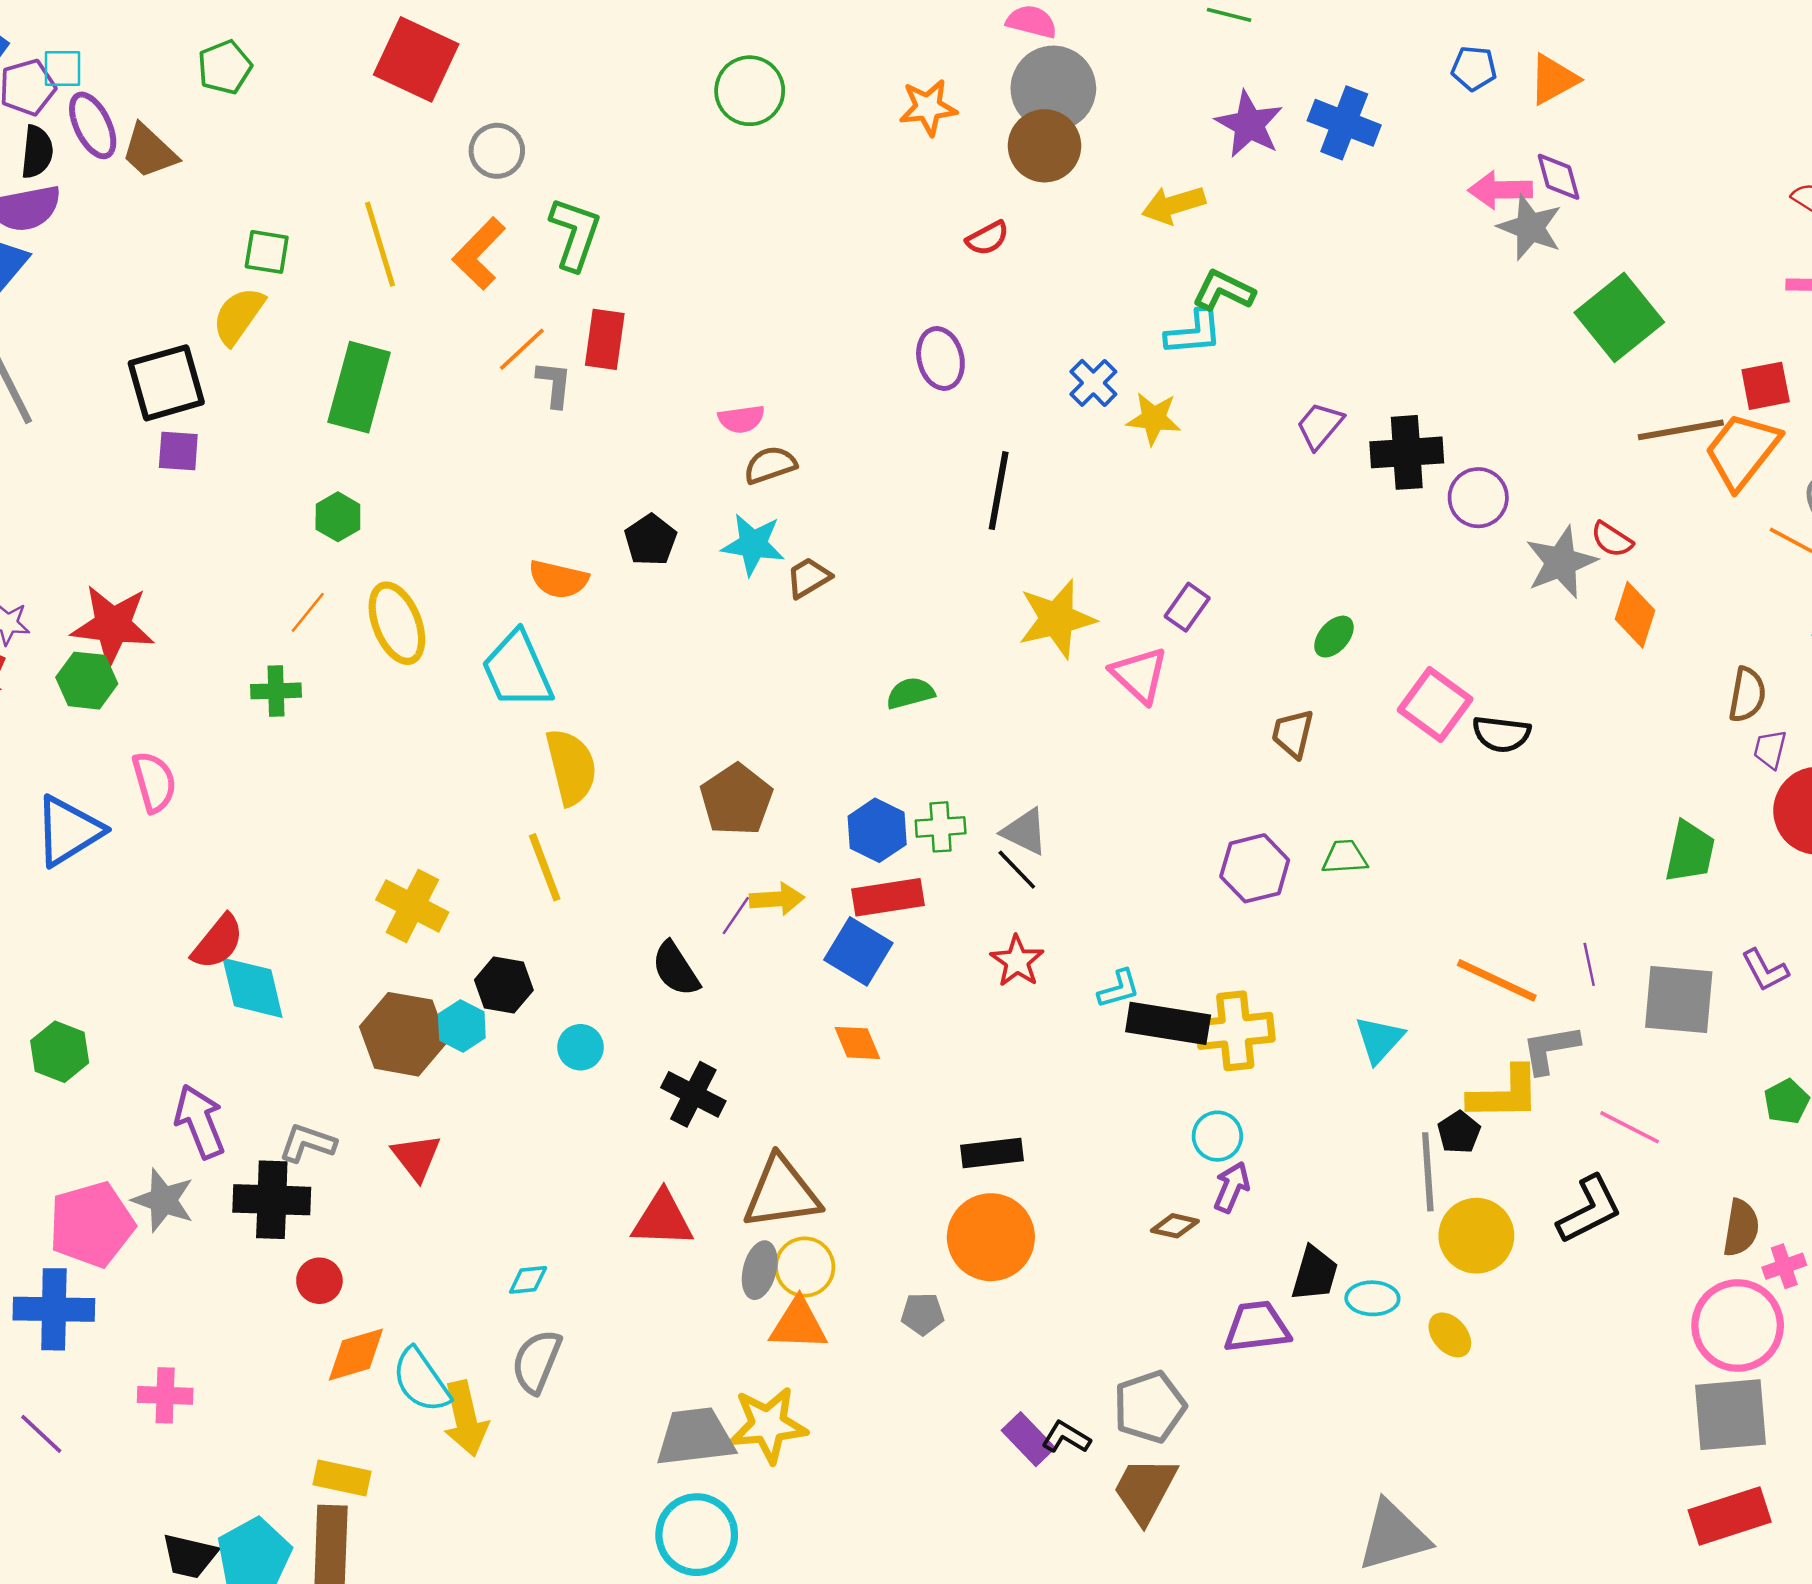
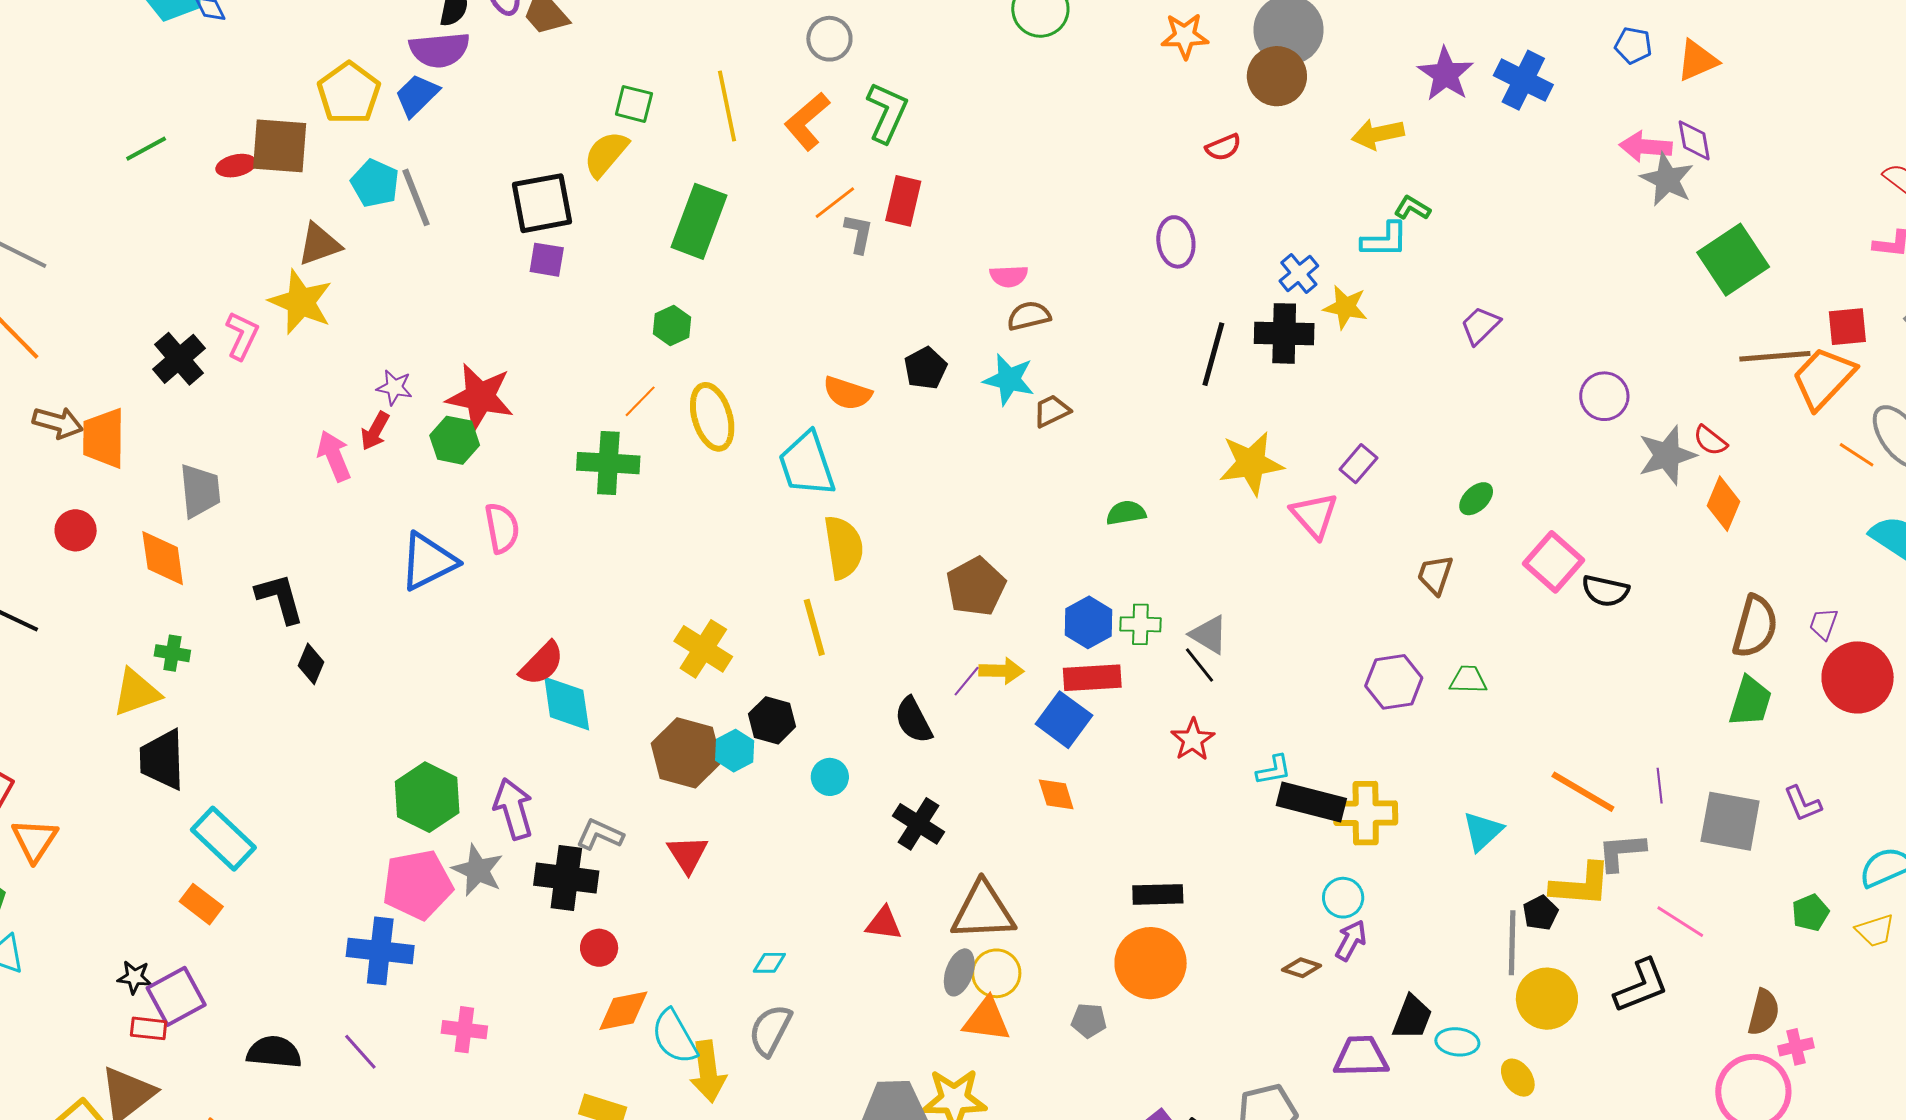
green L-shape: (1224, 291) -> (1412, 208), size x0.7
black cross: (1407, 452) -> (1284, 333), moved
green cross: (276, 691) -> (608, 463), size x1.5
brown semicircle: (1747, 695) -> (1755, 626), moved, size x1.4
green hexagon: (60, 1052) -> (427, 797), moved, size x1.4
red triangle: (662, 1219) -> (884, 924), size x0.7

